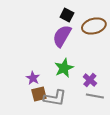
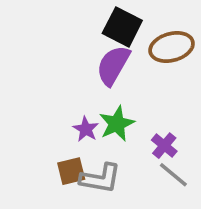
black square: (67, 15) -> (122, 27), size x1.5
purple star: (33, 78) -> (86, 129), moved
gray line: (95, 96) -> (173, 175), turned 30

